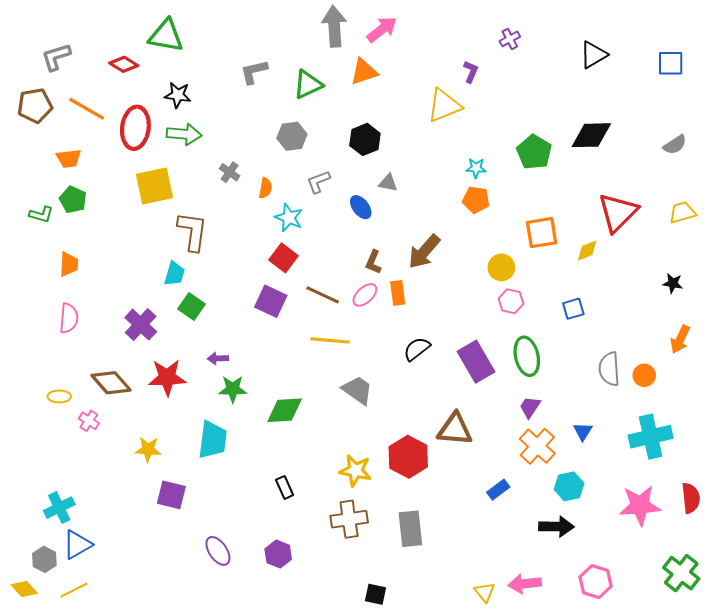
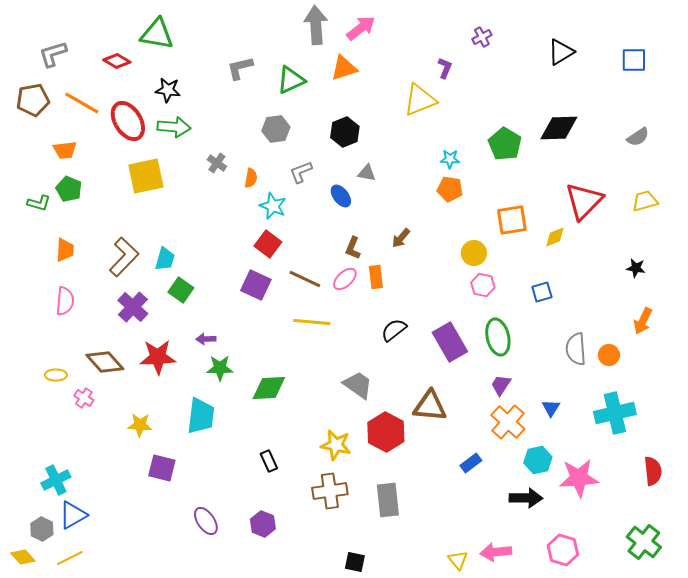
red ellipse: (135, 128) -> (128, 121), turned -39
brown L-shape: (193, 231) -> (124, 257), moved, turned 36
brown arrow: (424, 252) -> (401, 238), size x0.6
gray trapezoid: (358, 390) -> (358, 385), moved
pink star: (640, 505) -> (579, 478), moved

